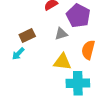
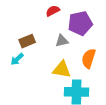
purple pentagon: (78, 16) -> (80, 23), turned 30

